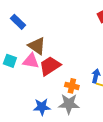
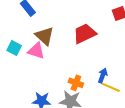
red trapezoid: (50, 66) -> (85, 34), moved

